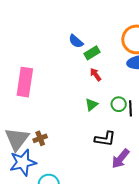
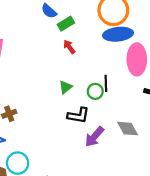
green circle: (119, 104) -> (95, 91), moved
green triangle: (91, 105) -> (66, 87), moved

